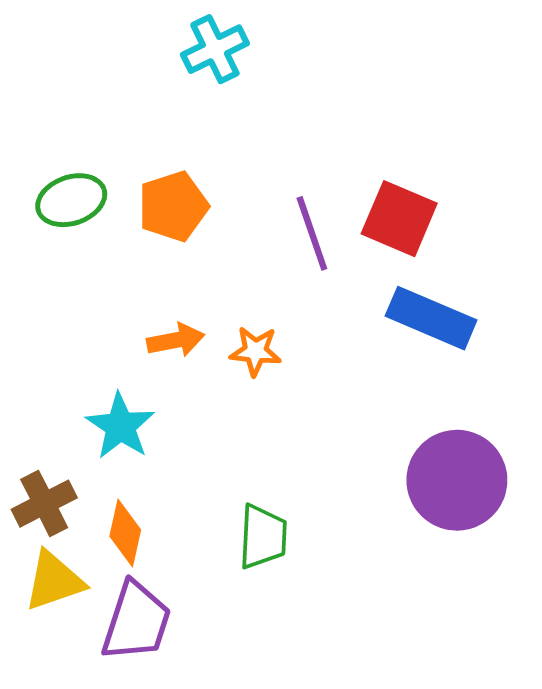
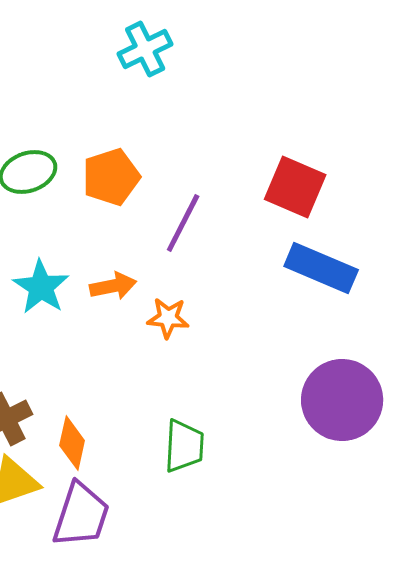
purple line: (312, 233) -> (183, 223), moved, turned 46
orange star: (255, 351) -> (168, 318), moved
cyan star: (120, 426) -> (41, 287), moved

